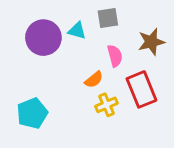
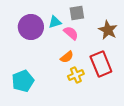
cyan triangle: (77, 31) -> (55, 22), turned -32
brown star: (151, 42) -> (108, 30), turned -30
pink semicircle: (115, 56) -> (71, 33), moved, turned -35

